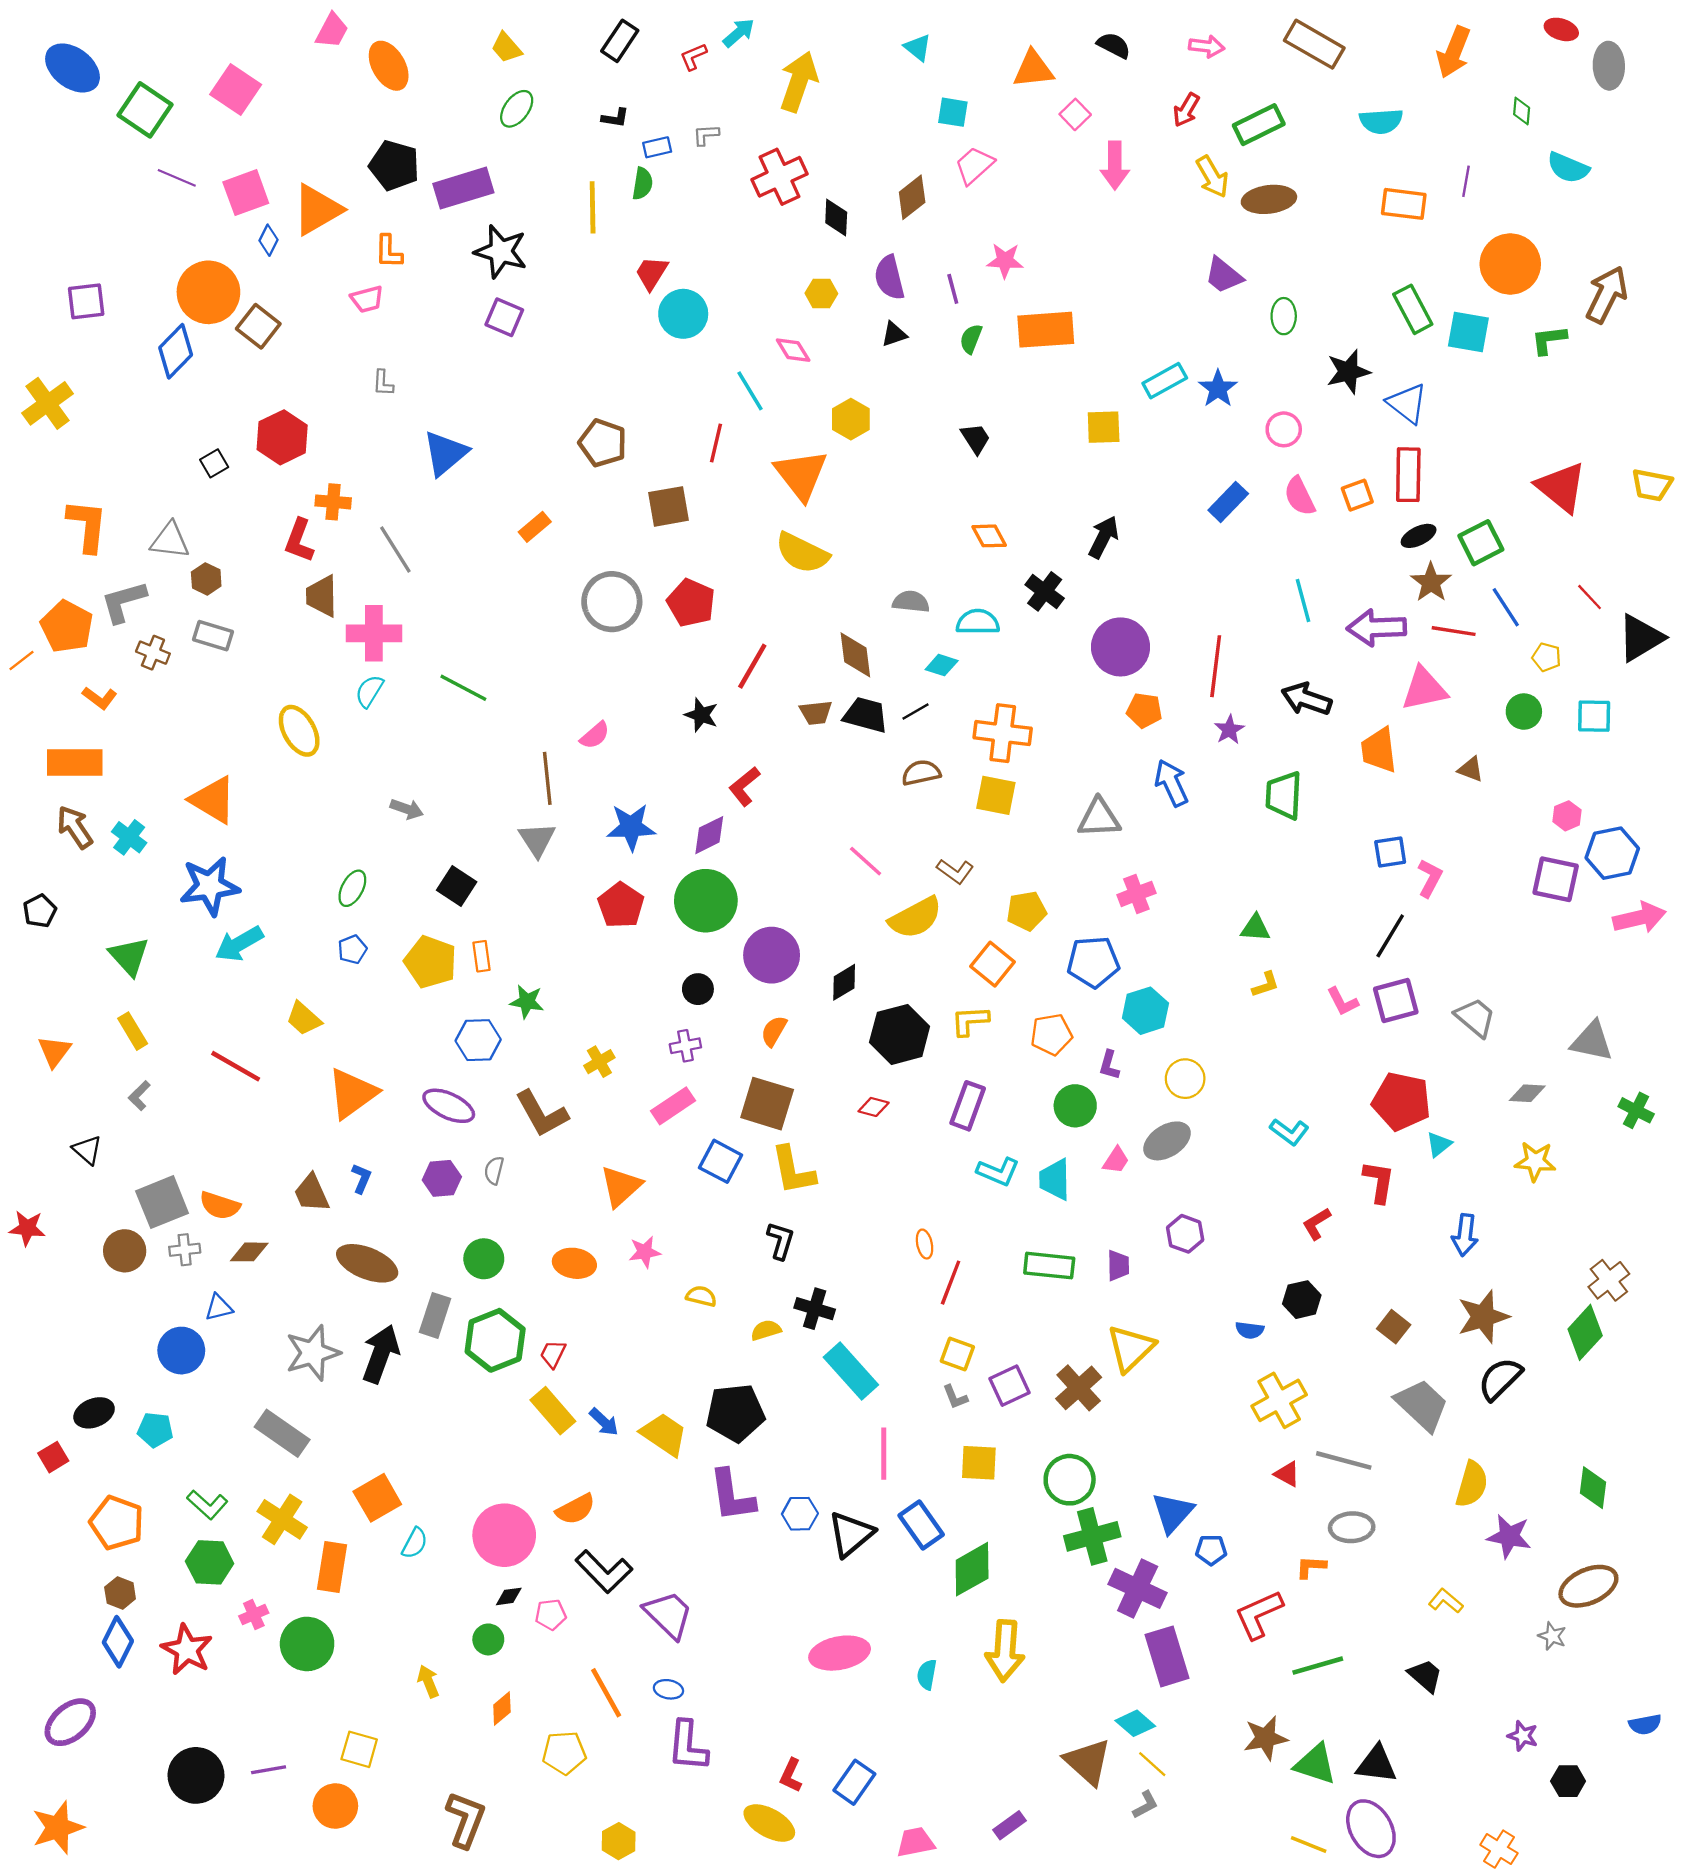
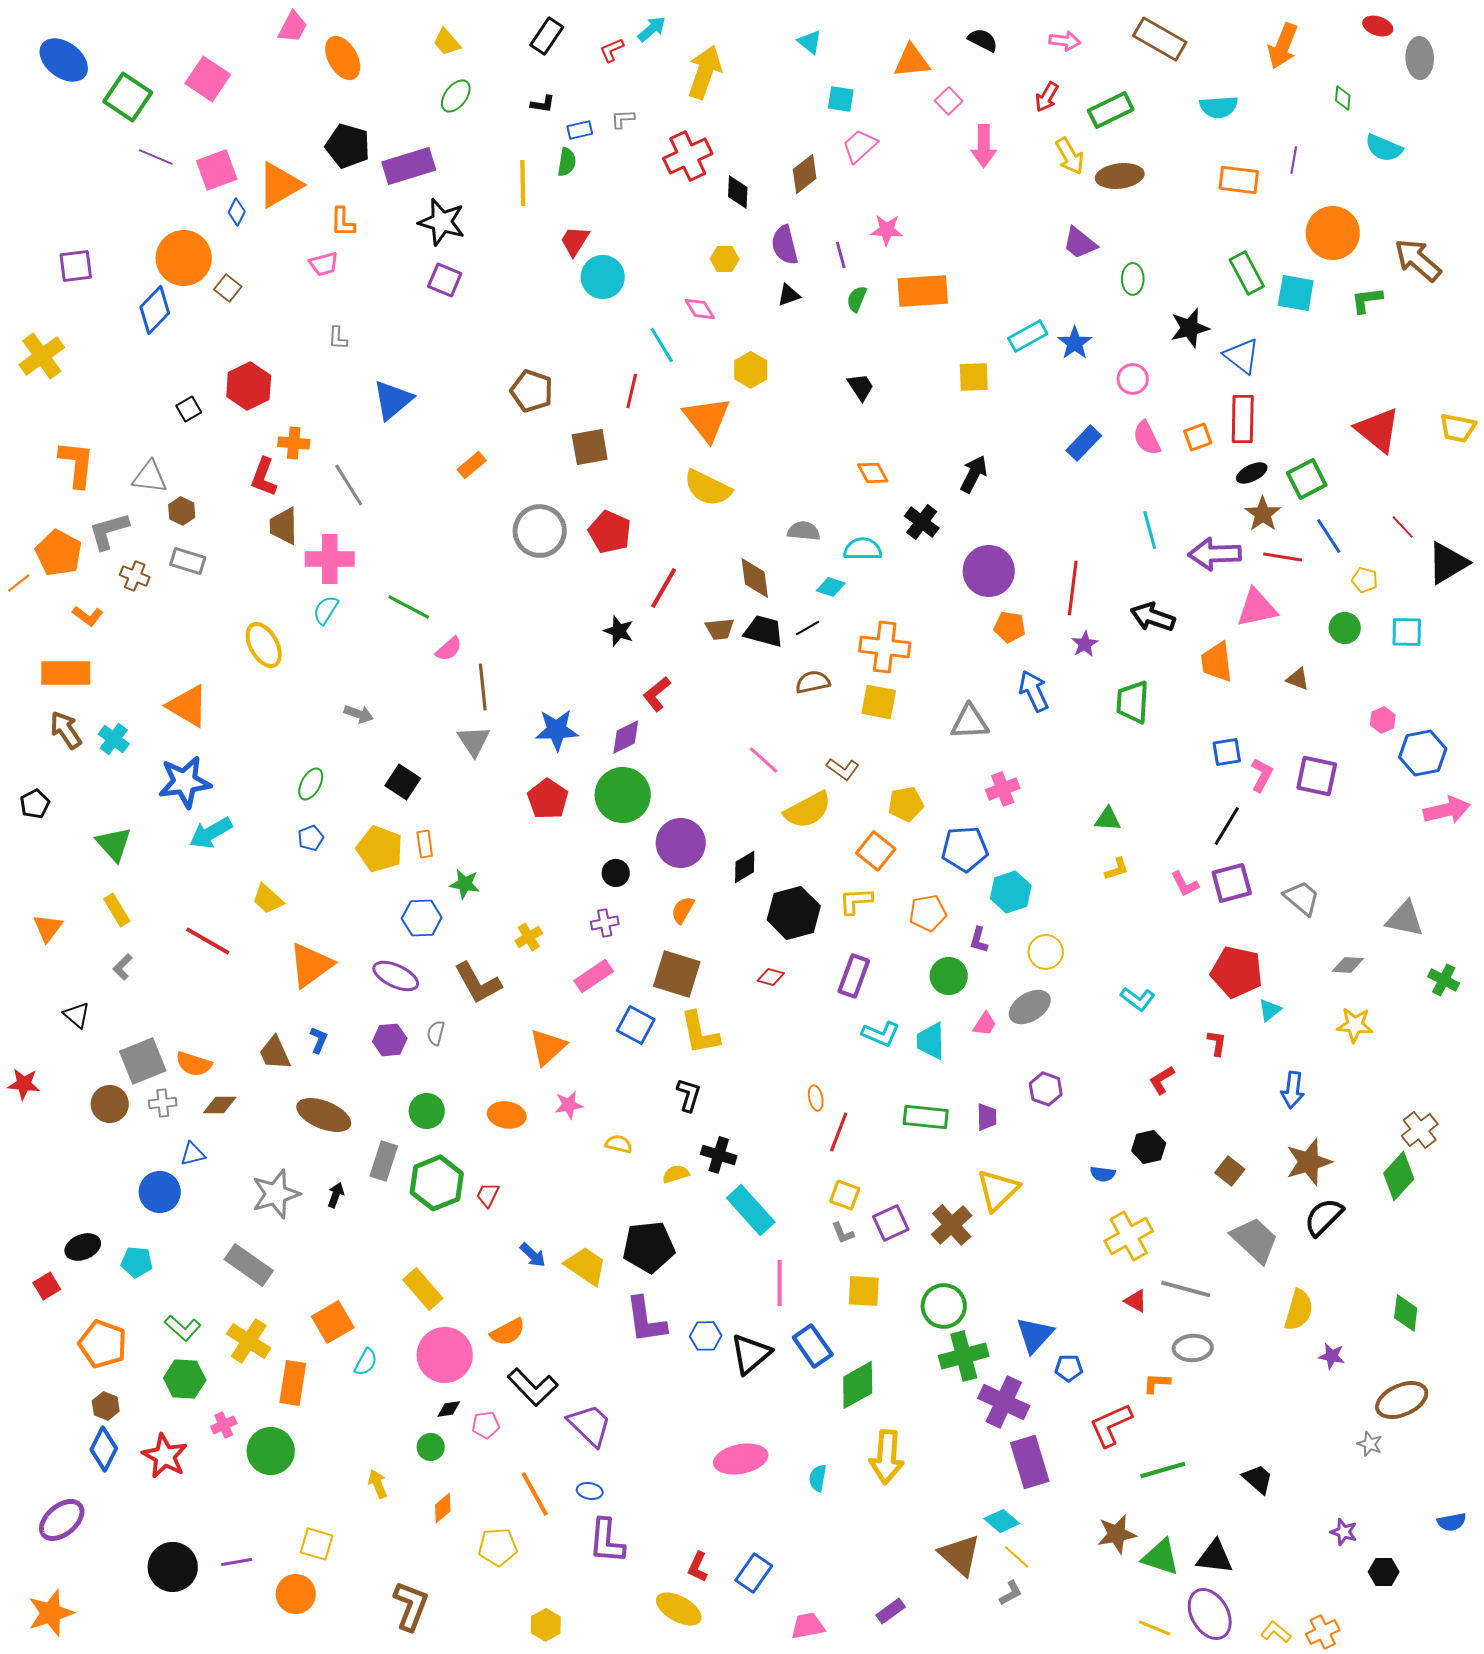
brown arrow: (1607, 295) -> (1418, 260), turned -75
brown square: (258, 326) -> (228, 288), size x0.7
pink semicircle: (595, 735) -> (449, 649), moved
purple square: (1556, 879) -> (1317, 776), moved
red L-shape: (1379, 1182) -> (1217, 1043), size x0.7
black arrow: (381, 1354) -> (336, 1195), size x0.5
yellow rectangle: (553, 1411) -> (423, 1289), moved
purple star: (1509, 1536) -> (1332, 1356), size x0.7
yellow L-shape: (1446, 1601) -> (1276, 1632), moved
orange cross: (1499, 1849) -> (1323, 1632), turned 32

